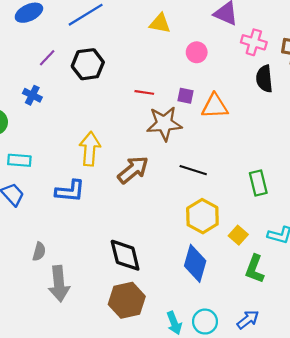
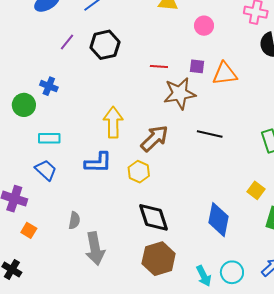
blue cross: (32, 95) -> (49, 86), moved
yellow hexagon: (202, 216) -> (139, 172), moved, size x0.7

